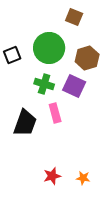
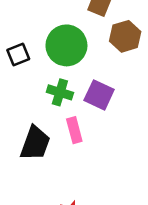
brown hexagon: (87, 58) -> (125, 36), moved

